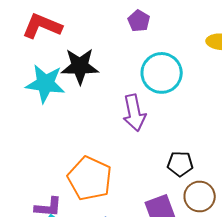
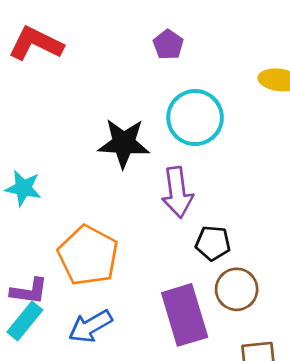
black star: (80, 66) -> (124, 143), moved
cyan star: (45, 83) -> (23, 188), moved, size x0.7
purple arrow: (134, 113) -> (177, 192), moved

